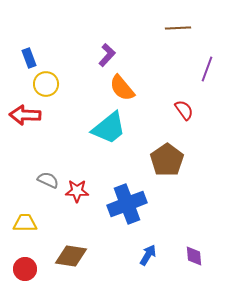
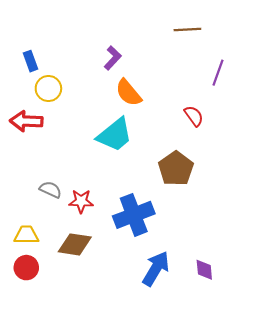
blue arrow: (148, 255) -> (156, 269), size x1.6
brown diamond: (71, 256) -> (75, 244), moved
red circle: (25, 269) -> (26, 268), moved

